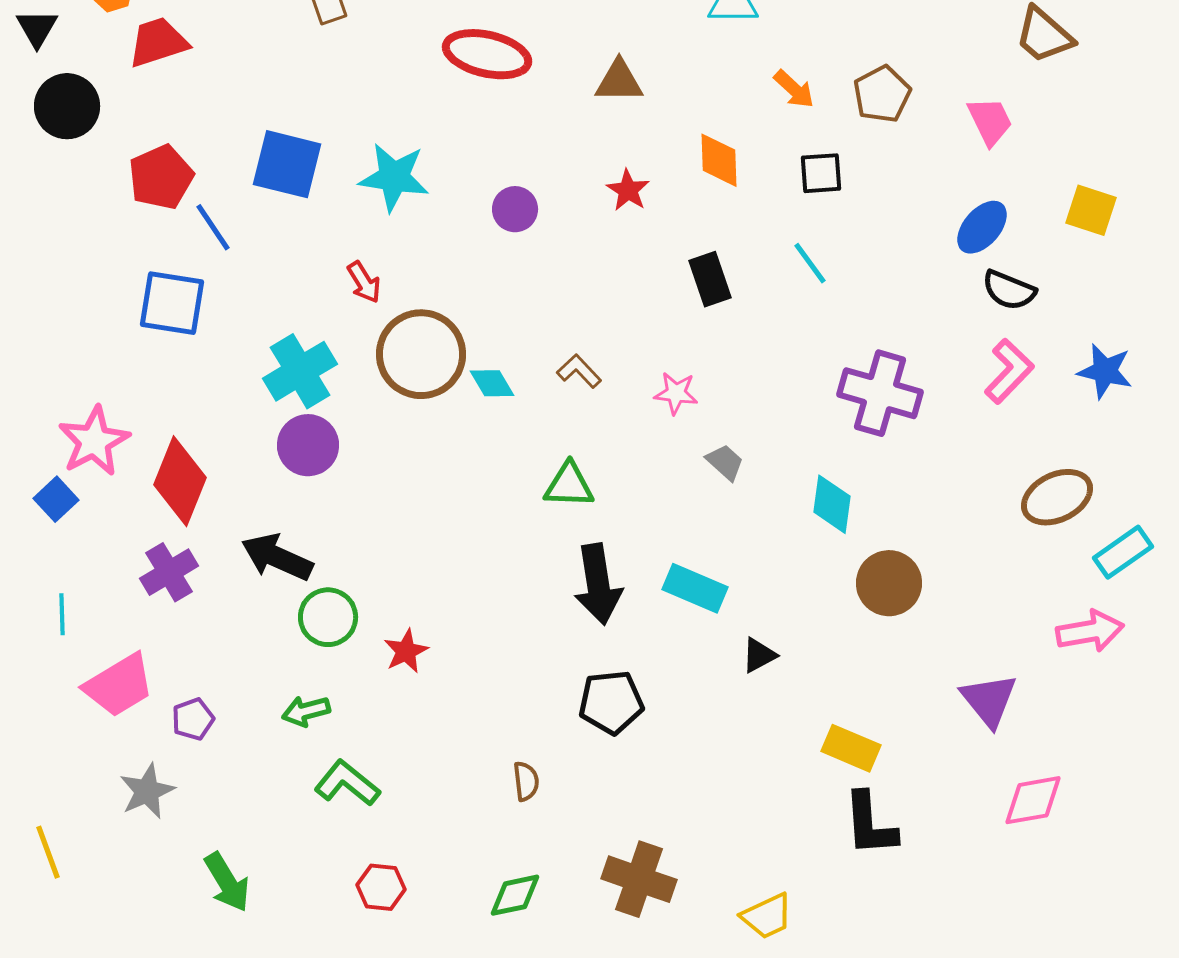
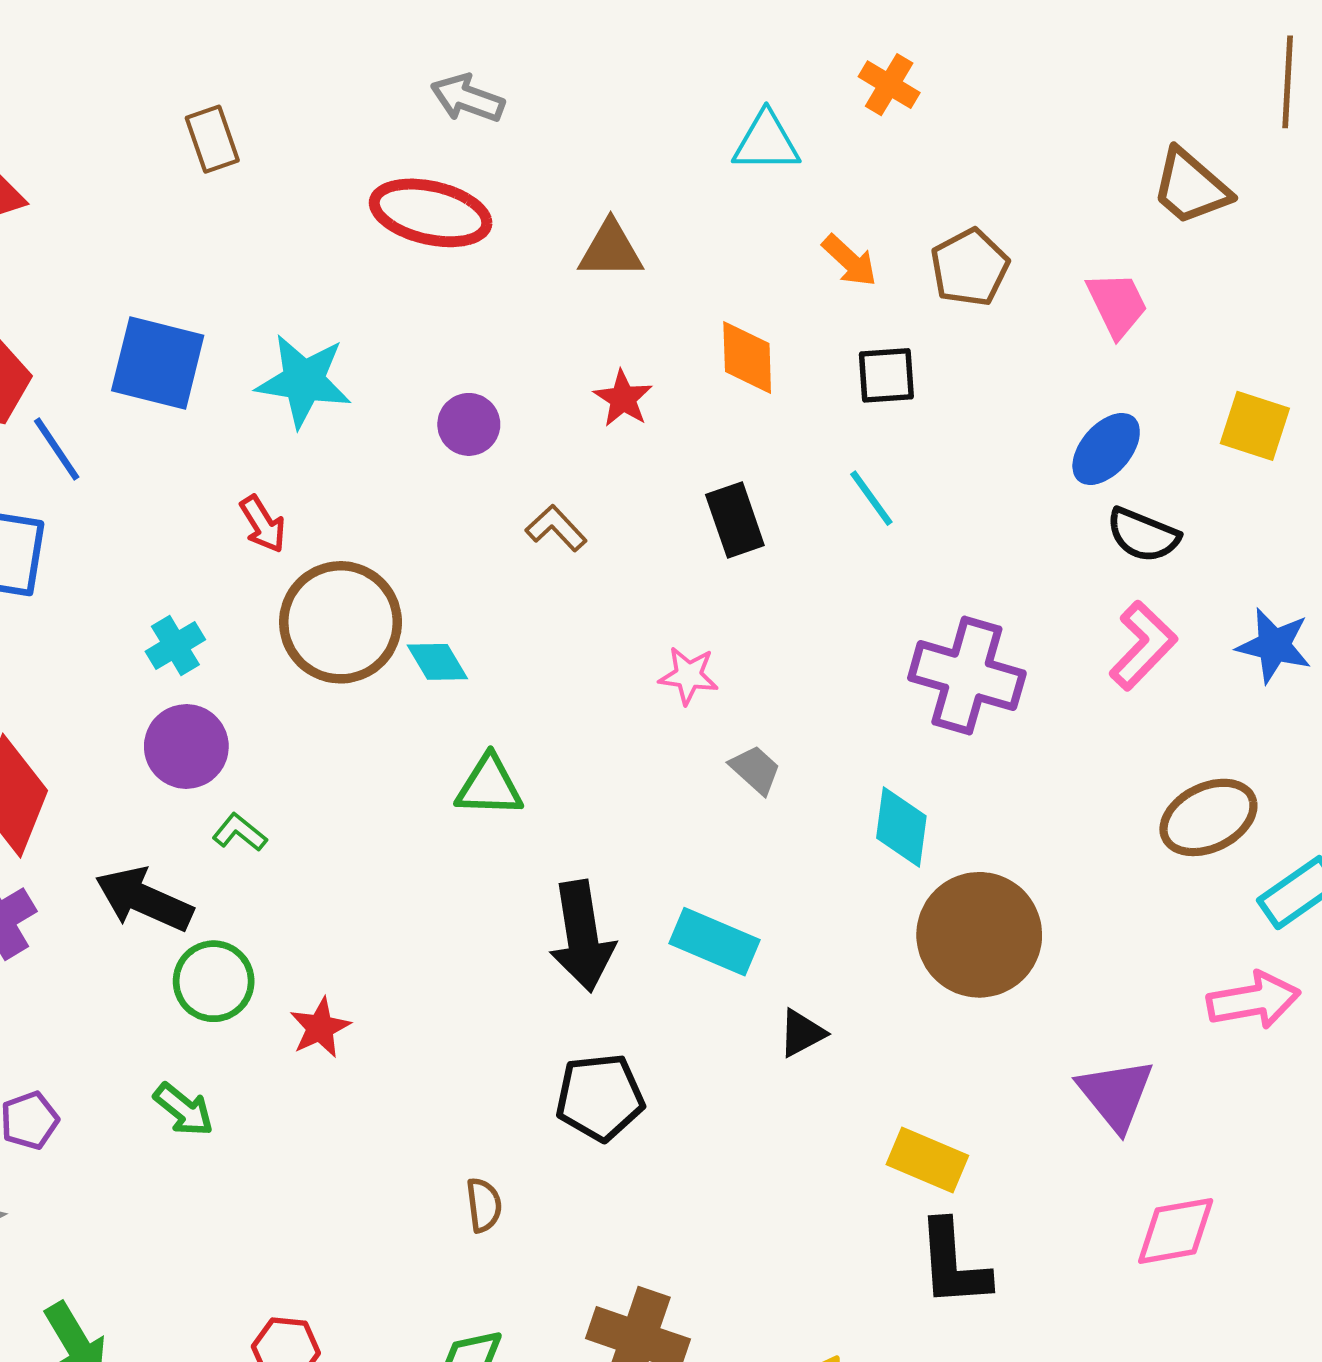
cyan cross: (300, 371) -> (175, 646), size x0.6
brown L-shape: (579, 371) -> (556, 528), moved
green triangle: (569, 485) -> (489, 786), moved
brown circle: (889, 583) -> (979, 935), size x1.4
green arrow: (306, 711) -> (184, 1110), turned -126
green L-shape: (347, 783) -> (240, 832), moved, size x0.6

